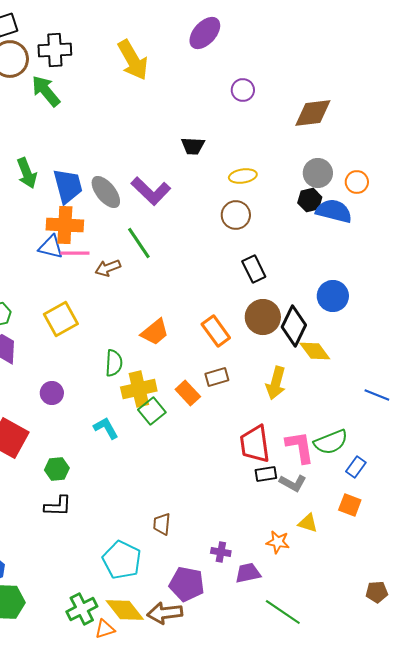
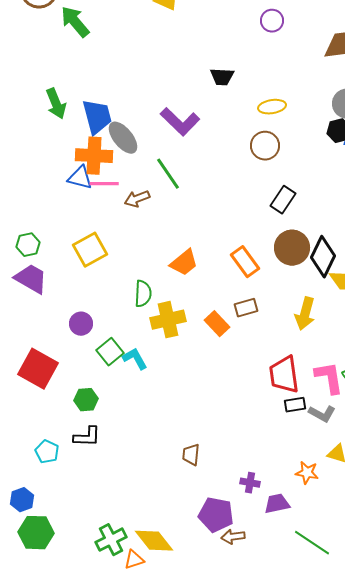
gray ellipse: (106, 192) -> (123, 138), moved
black rectangle: (254, 269) -> (283, 200), turned 60
green square: (152, 411) -> (110, 352), moved
cyan pentagon: (122, 560) -> (47, 452), moved, size x0.6
brown arrow: (165, 613) -> (233, 537), moved, size x0.7

